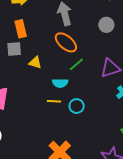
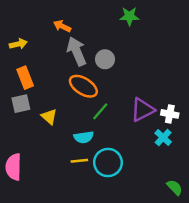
gray circle: (106, 25) -> (105, 59), moved
yellow triangle: (35, 63) -> (49, 117), turned 32
cyan circle: (77, 106) -> (108, 162), size x1.5

